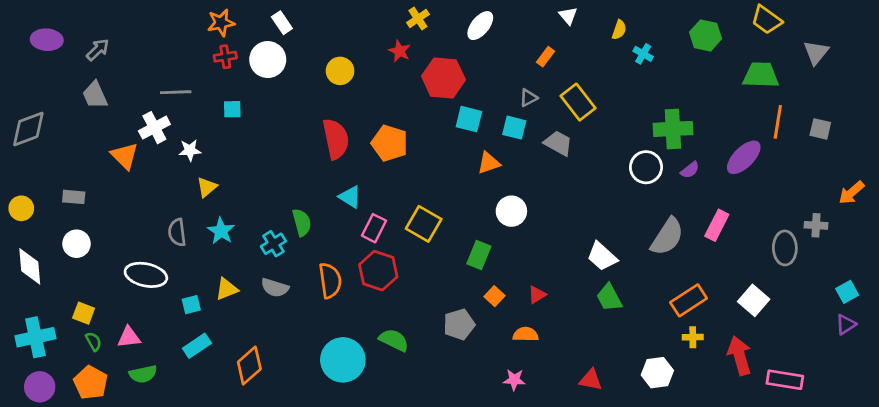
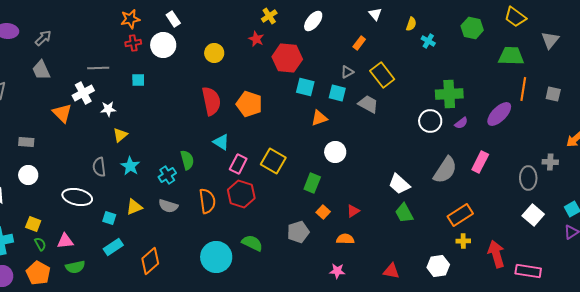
white square: (754, 300) -> (533, 215), moved
cyan square: (191, 305) -> (109, 218), turned 32

